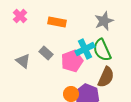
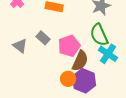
cyan cross: (85, 49) -> (108, 54), moved, turned -30
brown semicircle: (106, 77) -> (80, 61), moved

